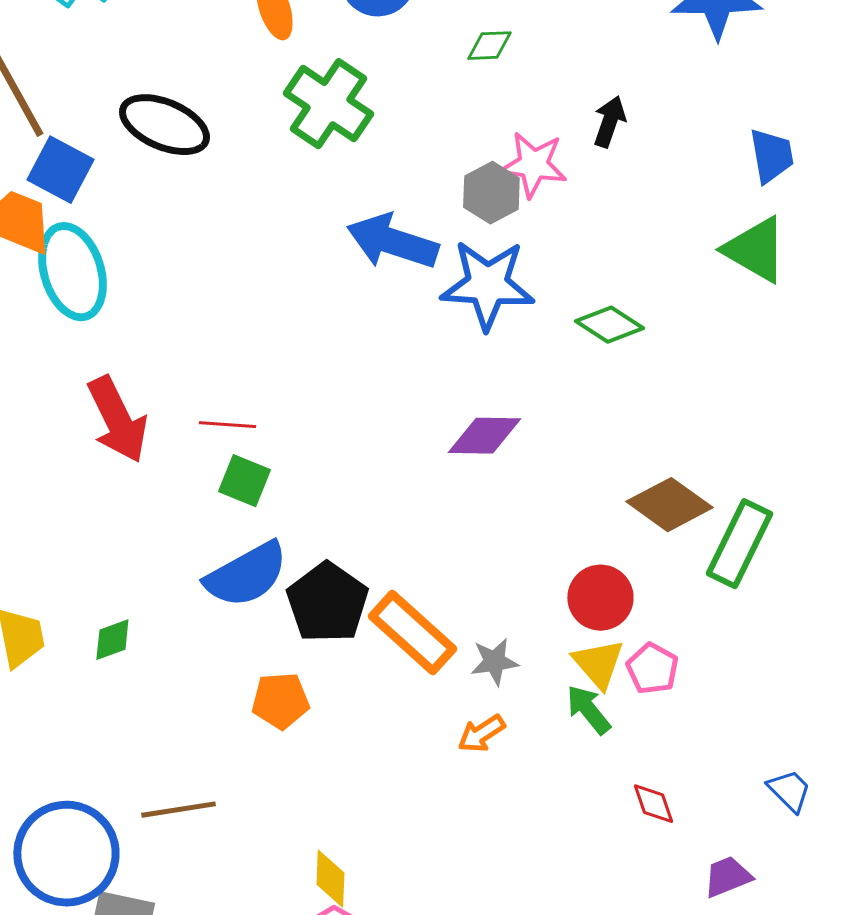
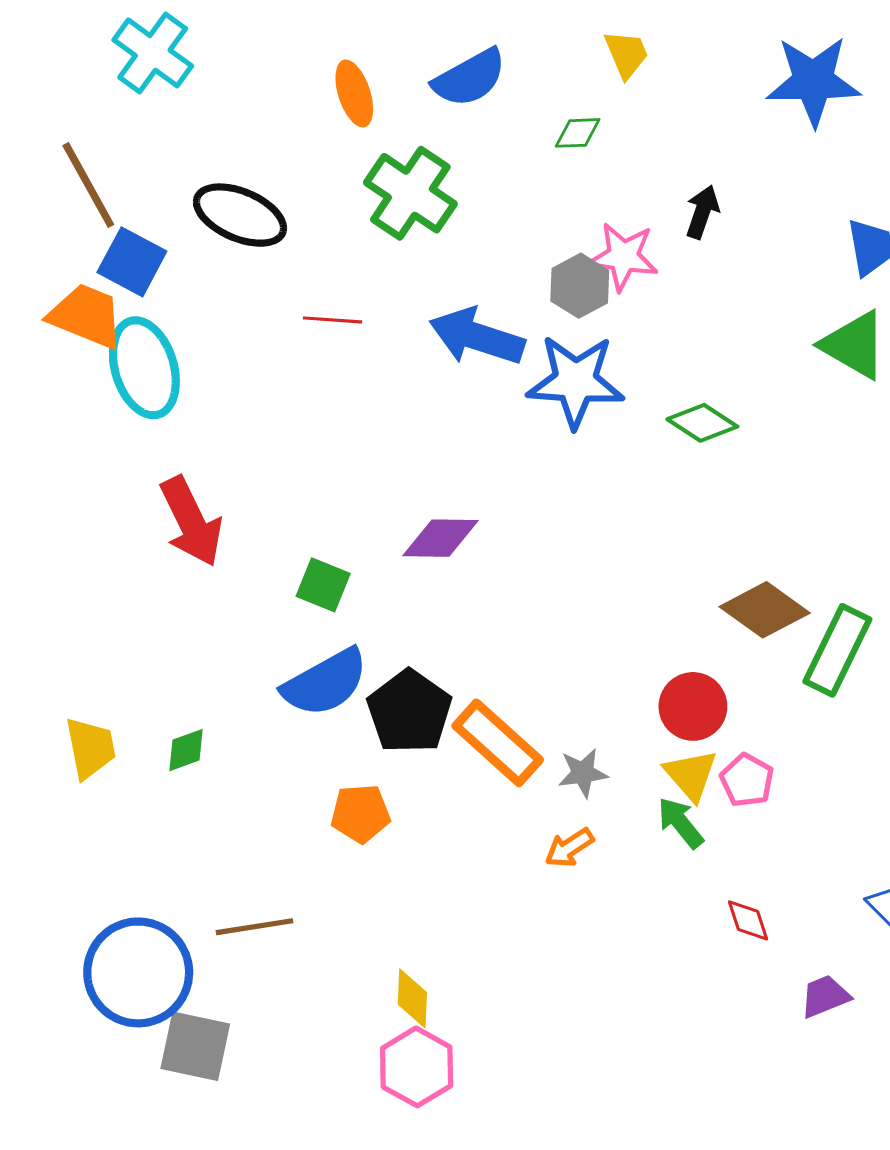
red line: (227, 425) -> (332, 320), moved
purple diamond: (484, 436) -> (440, 538), moved

